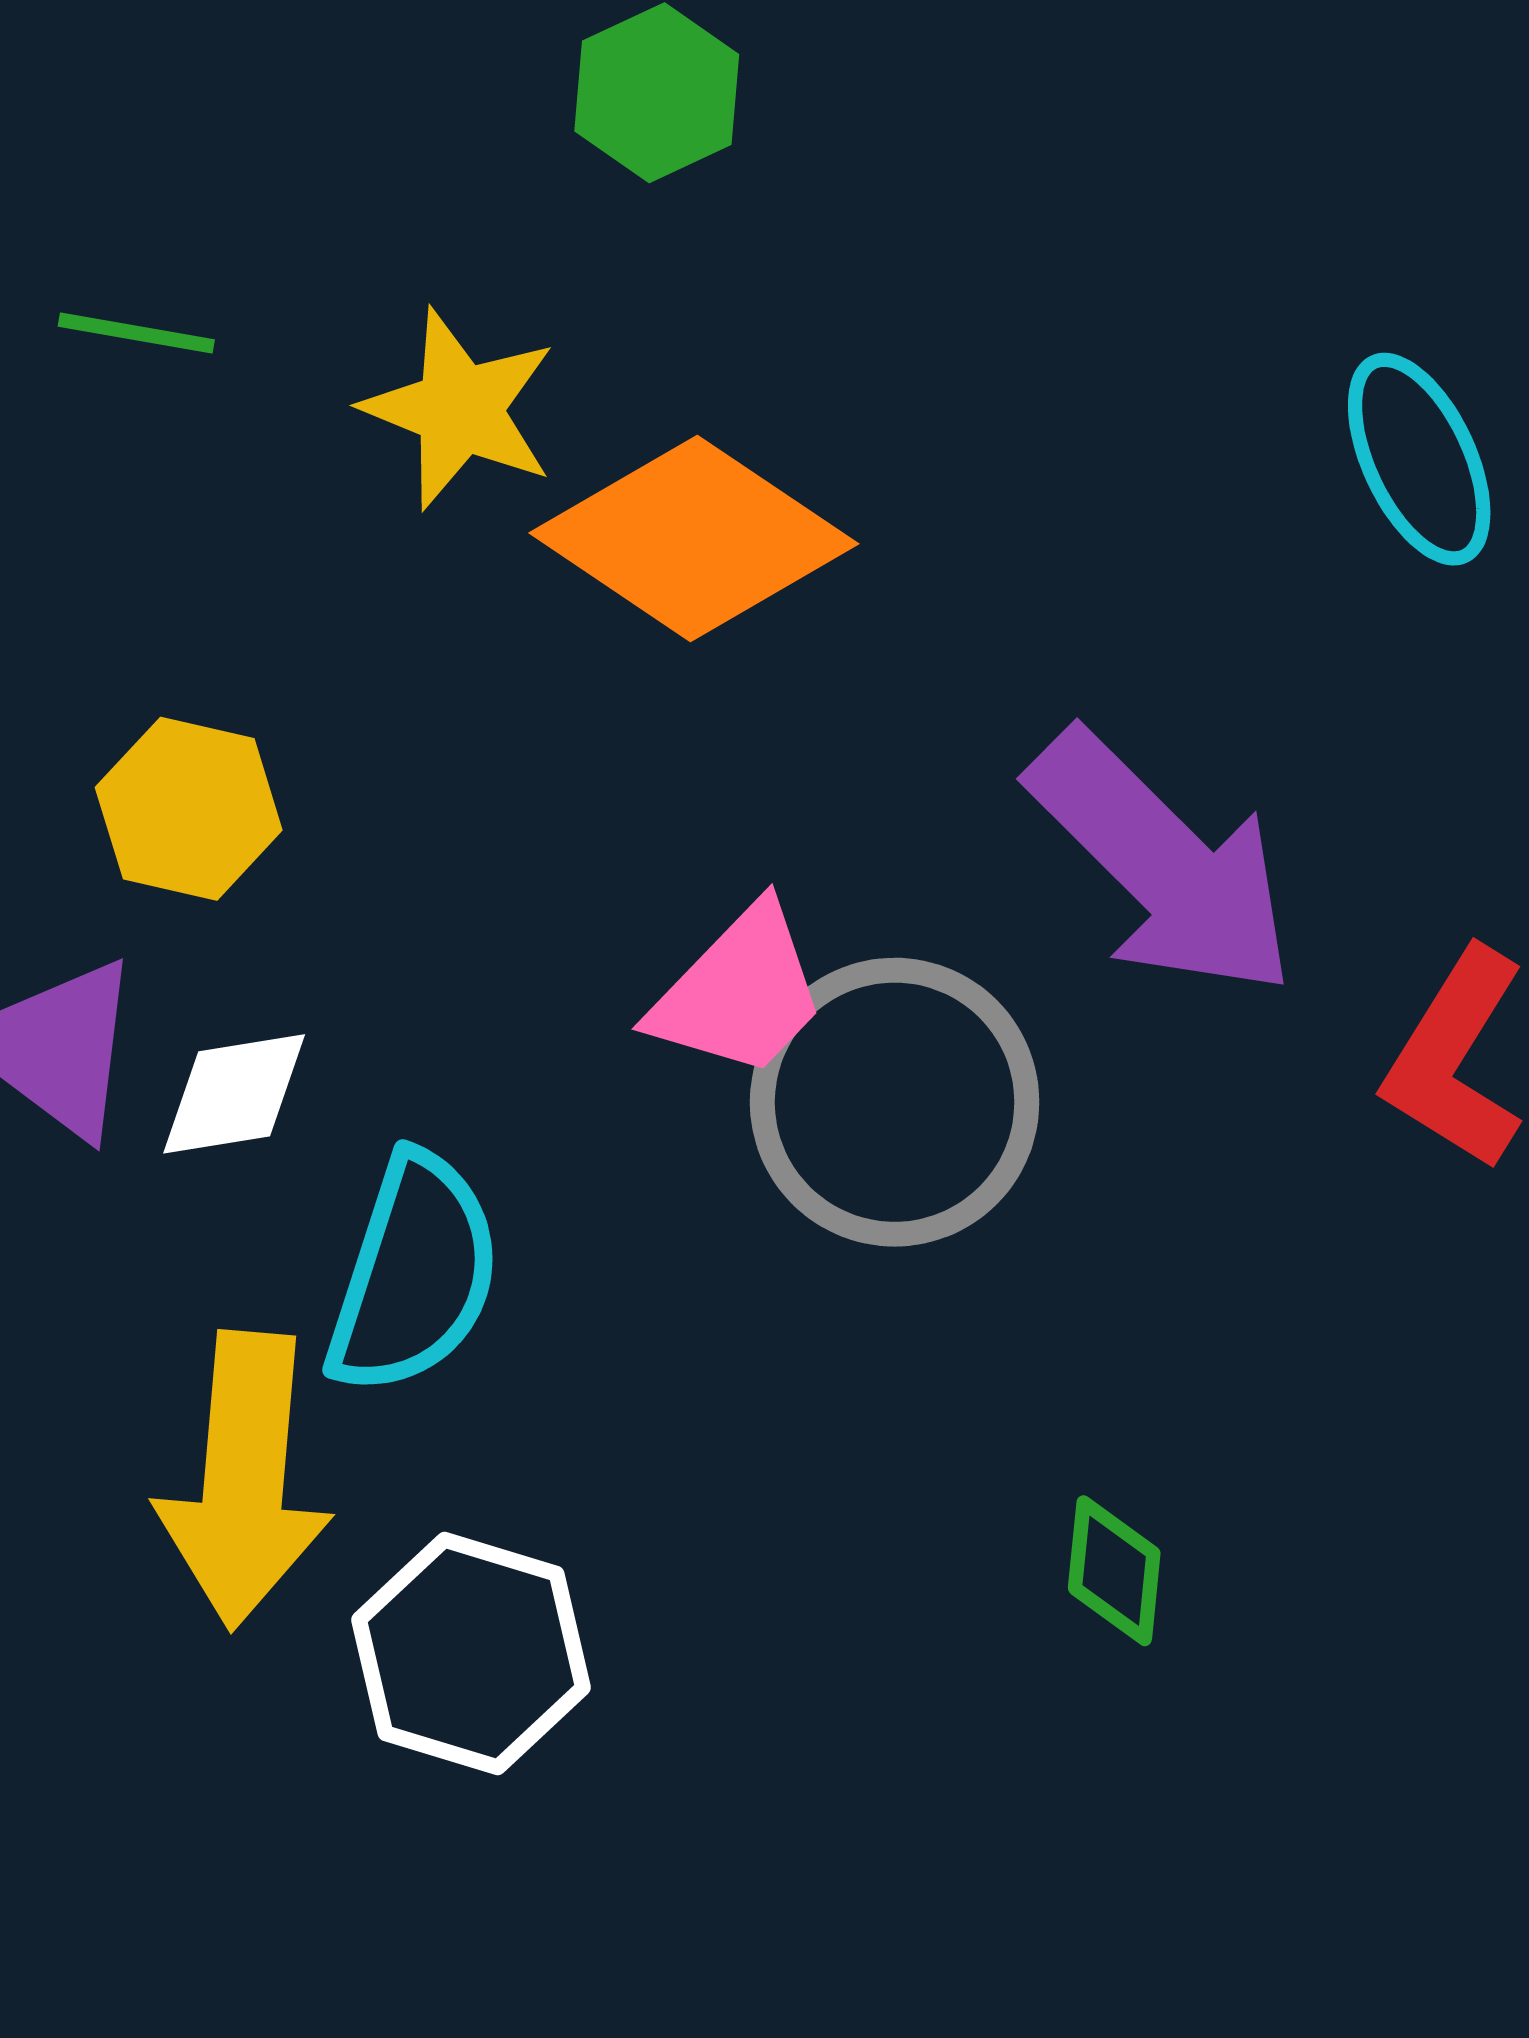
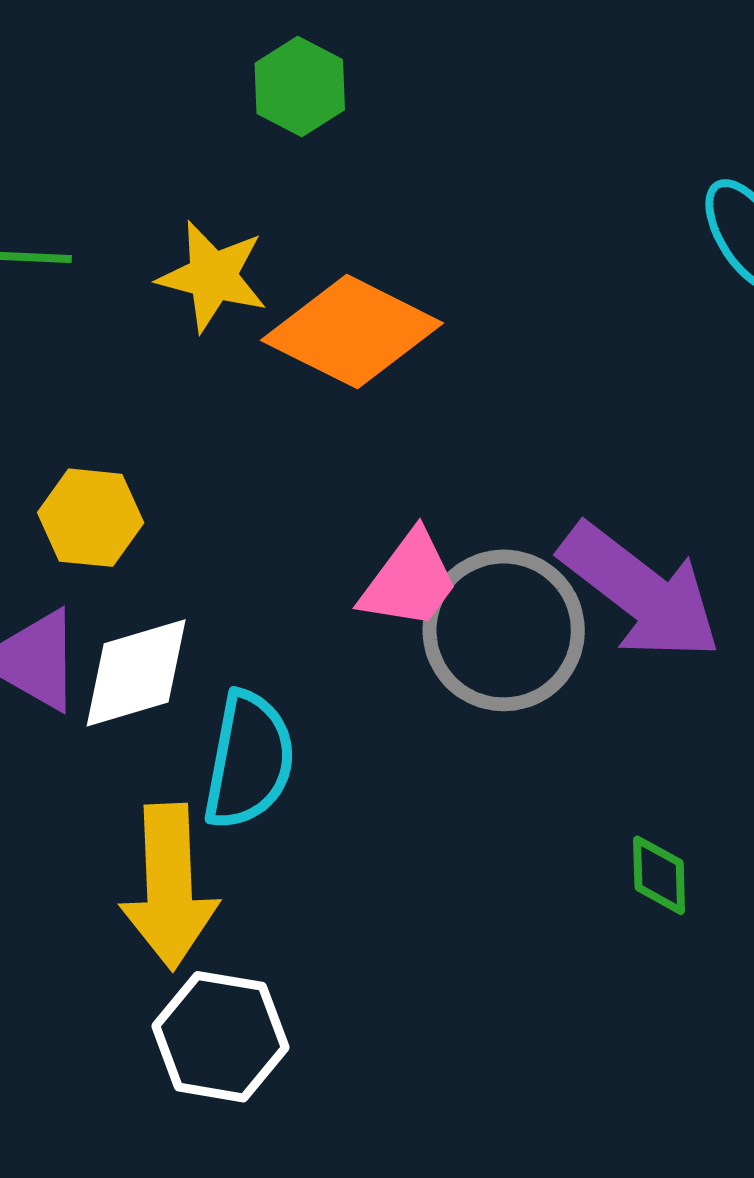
purple arrow: (1162, 864) -> (640, 592), moved
white diamond: (234, 1094) -> (136, 673), size x1.4
white hexagon: (471, 1654) -> (220, 1037), moved

